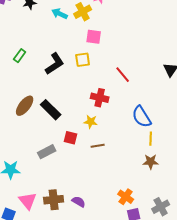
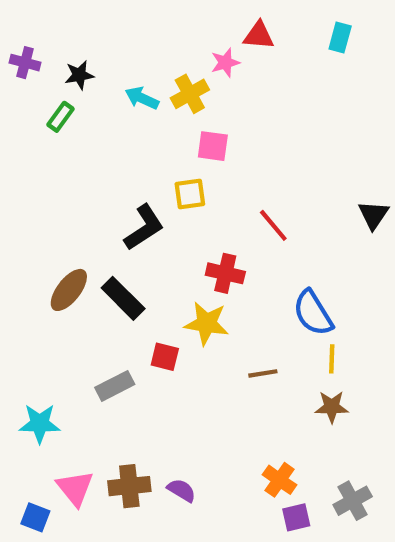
green rectangle: (20, 56) -> (60, 117), moved
black L-shape: (55, 64) -> (144, 227), moved
yellow star: (91, 122) -> (207, 323), size x1.5
brown line: (98, 146) -> (263, 373), moved

